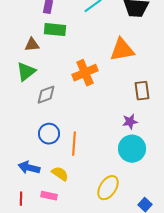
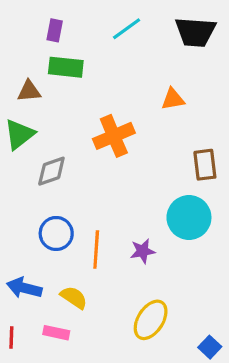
orange triangle: (122, 50) -> (173, 99), size x0.6
purple star: (130, 122) -> (143, 251), moved
cyan circle: (132, 149) -> (189, 218), moved

